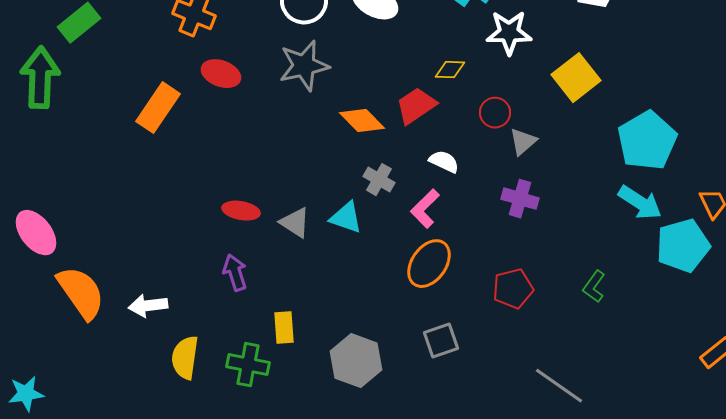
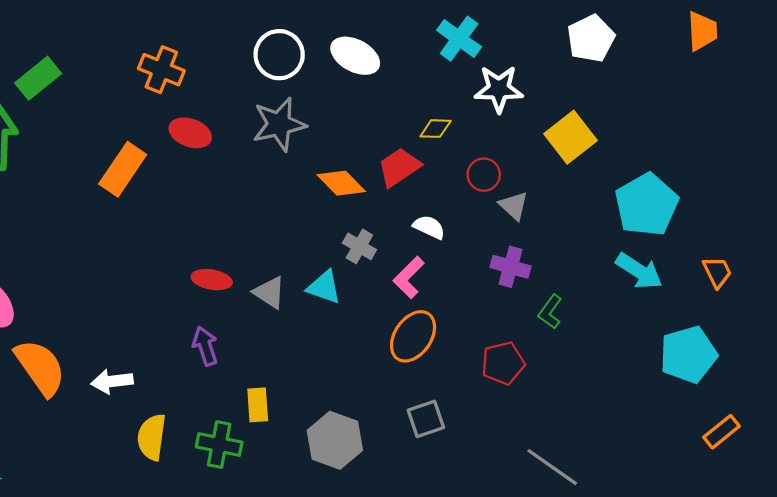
gray triangle: (523, 142) -> (514, 206), turned -36
cyan pentagon: (683, 246) -> (688, 355), moved
green L-shape: (594, 287) -> (550, 312), moved

